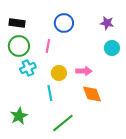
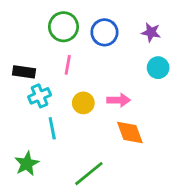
black rectangle: (17, 23) -> (24, 72), moved
blue circle: (64, 23) -> (104, 32), moved
green circle: (19, 46) -> (64, 27), moved
cyan line: (50, 93) -> (52, 128), moved

